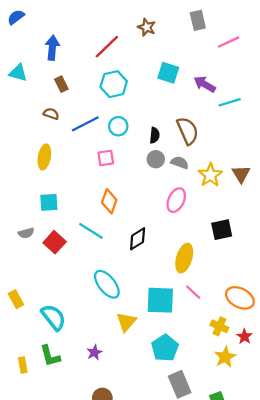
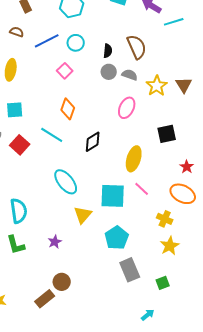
pink square: (106, 158) -> (65, 71), turned -35
cyan semicircle: (53, 317) -> (19, 211), turned 30
red star: (244, 337) -> (187, 167), moved

